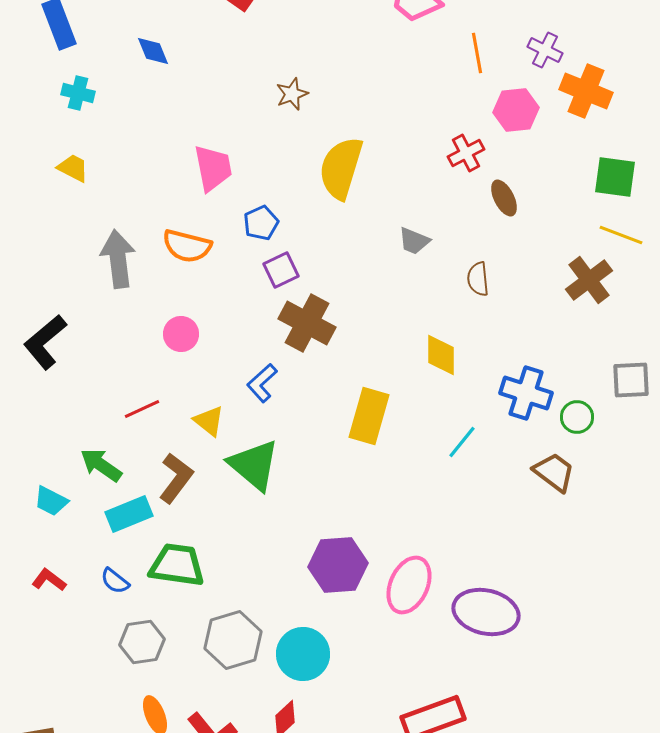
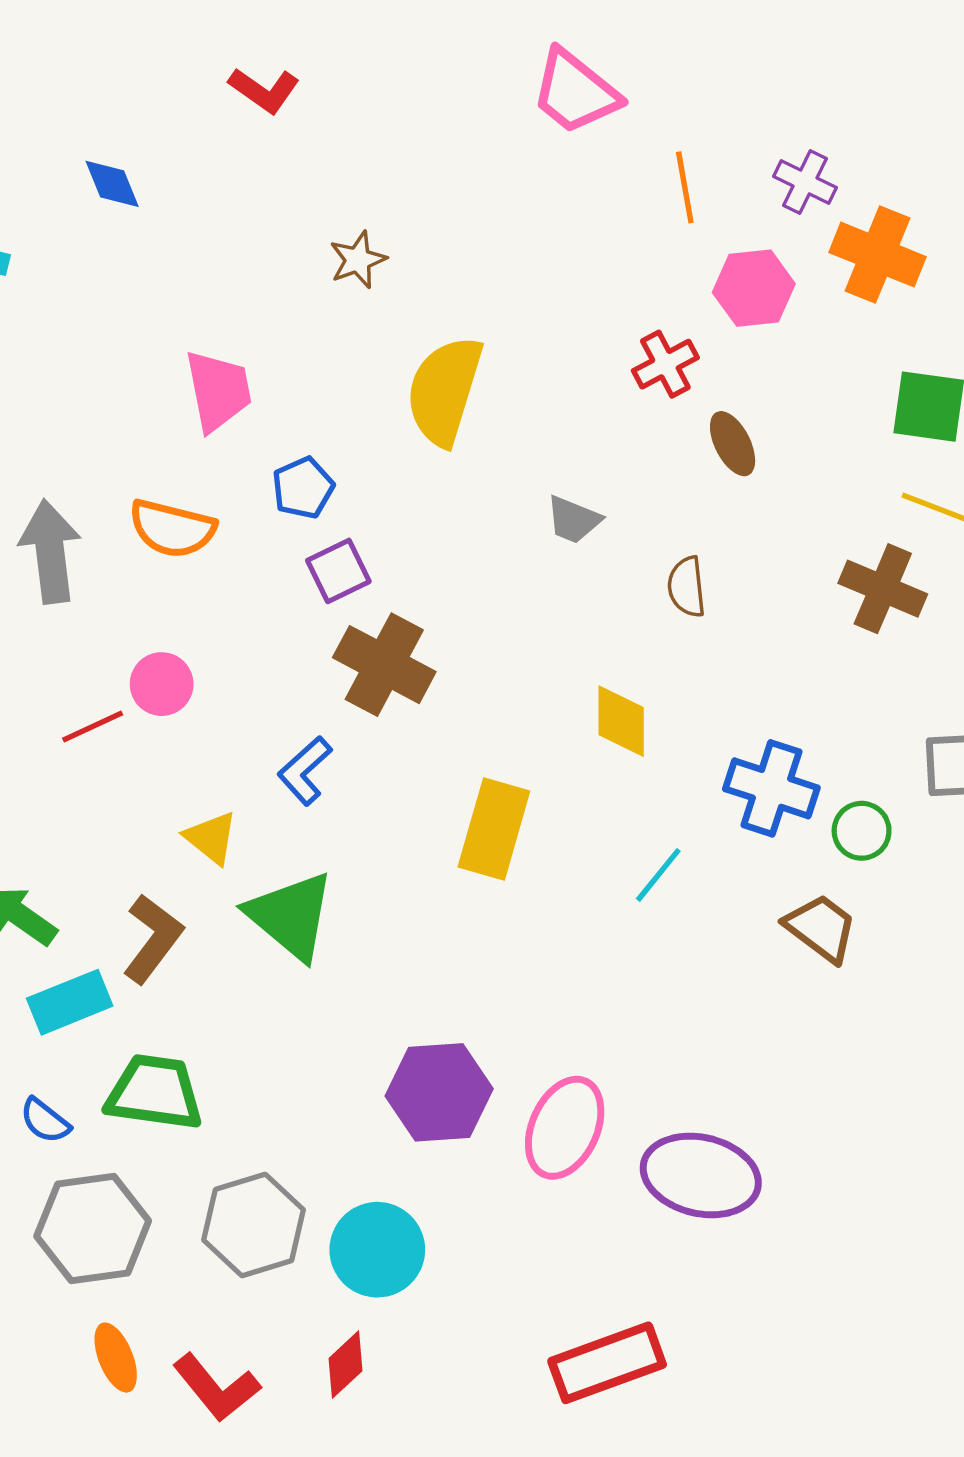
brown cross: (589, 280) -> (883, 589), turned -30
red line: (142, 409) -> (93, 726), moved
gray hexagon: (142, 642) -> (93, 1228), size x1.4

